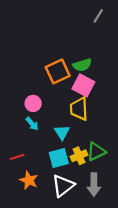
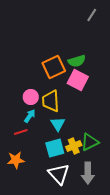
yellow trapezoid: (79, 109) -> (51, 101), moved
cyan arrow: (32, 124) -> (30, 116), turned -104
red line: (17, 157) -> (21, 132), moved
orange star: (29, 180) -> (16, 160), moved, turned -30
white triangle: (63, 186) -> (59, 174), turned -35

